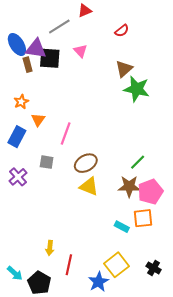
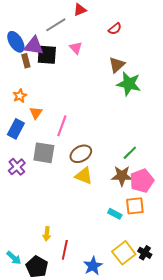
gray square: (47, 162) -> (44, 153), size x1.6
yellow square: (117, 265) -> (124, 253), moved

